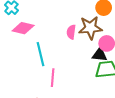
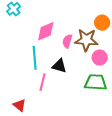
pink diamond: (23, 28) -> (46, 31), moved, turned -45
black triangle: (100, 55) -> (59, 66), moved

